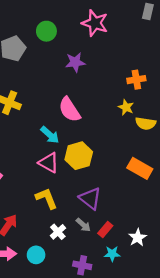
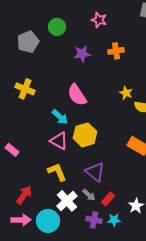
pink star: (95, 23) -> (99, 20), size x0.7
orange cross: (136, 80) -> (116, 51), moved
white cross: (58, 232) -> (67, 201), size x1.5
cyan circle: (36, 255) -> (48, 221), size x1.5
purple cross: (82, 265) -> (94, 220), moved

